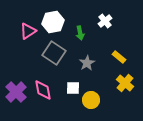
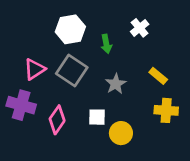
pink triangle: (28, 31) -> (34, 69), moved
yellow cross: (125, 83) -> (166, 110), turned -36
pink diamond: (43, 90) -> (57, 120), turned 45
purple cross: (16, 92) -> (21, 105), moved, turned -30

